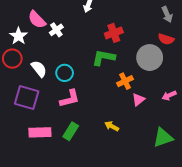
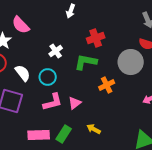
white cross: (56, 30) -> (56, 51), moved
pink triangle: (138, 100) -> (75, 103), moved
green rectangle: (71, 131) -> (64, 134), moved
pink rectangle: (40, 132) -> (39, 135), moved

